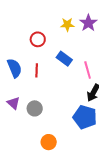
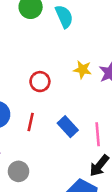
blue rectangle: (64, 59) -> (68, 127), moved

